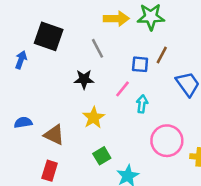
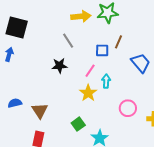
black square: (49, 36) -> (17, 28), moved
yellow star: (94, 118) -> (88, 93), moved
brown triangle: (54, 135) -> (40, 111), turned 36
pink circle: (167, 141) -> (128, 108), size x0.7

